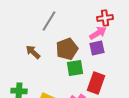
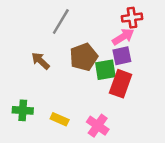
green square: (75, 68) -> (105, 70), moved
red rectangle: (96, 83) -> (121, 84), moved

